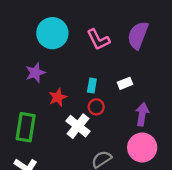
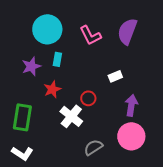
cyan rectangle: (92, 86) -> (57, 59), moved

